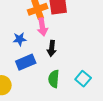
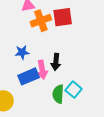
pink arrow: (42, 27) -> (42, 70), moved
cyan square: (83, 79) -> (74, 90), moved

